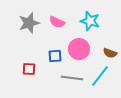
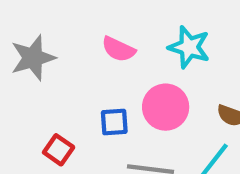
gray star: (29, 23) -> (33, 58), moved
red square: (29, 69) -> (59, 150), turned 32

